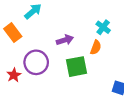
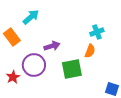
cyan cross: (103, 27) -> (97, 32), turned 32
purple arrow: (65, 40) -> (52, 46), moved

